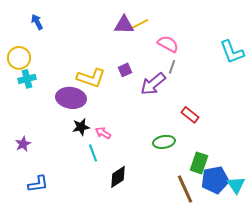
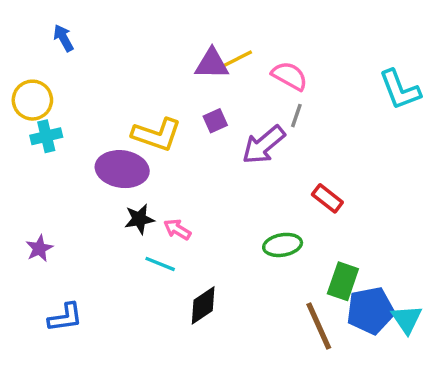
yellow line: (140, 24) -> (238, 59), moved
purple triangle: (124, 25) -> (212, 64), moved
cyan line: (93, 153) -> (160, 264), turned -48

